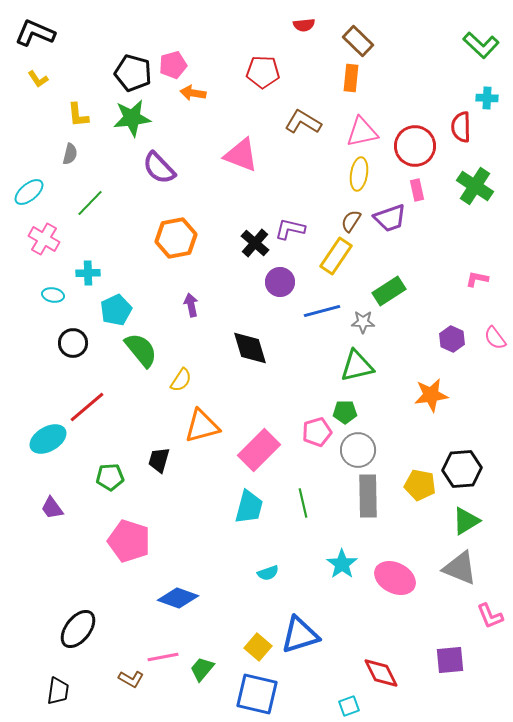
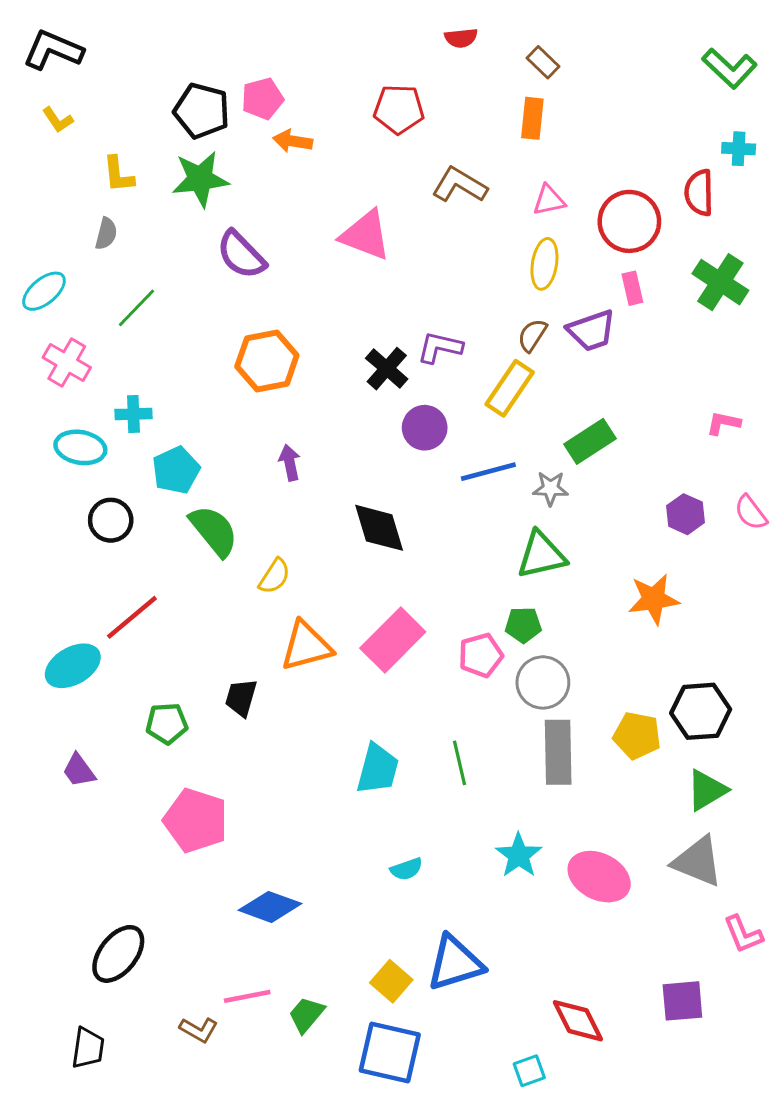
brown rectangle: (358, 41) -> (543, 62), size x0.7
pink triangle: (362, 132) -> (549, 200), size x0.7
cyan ellipse: (53, 295) -> (80, 447), size x1.5
pink rectangle: (259, 450) -> (393, 640), moved

